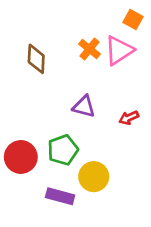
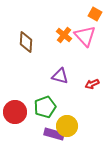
pink triangle: (119, 50) -> (85, 36), turned -40
purple rectangle: (60, 196) -> (54, 134), moved

